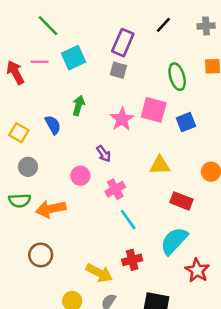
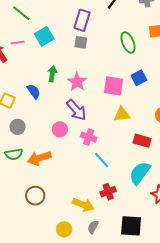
pink square: (154, 110) -> (113, 86), moved
pink star: (122, 119) -> (77, 82), moved
purple arrow: (104, 154) -> (76, 110), size x1.6
pink cross: (115, 189) -> (89, 137), turned -35

